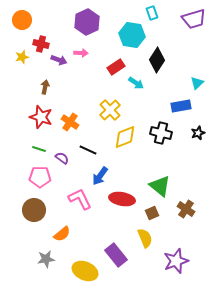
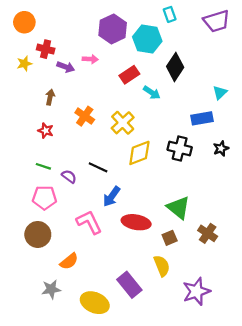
purple hexagon: (87, 22) -> (113, 29), moved
red star: (41, 117) -> (46, 131), size x0.6
orange cross: (70, 122) -> (85, 116), moved

